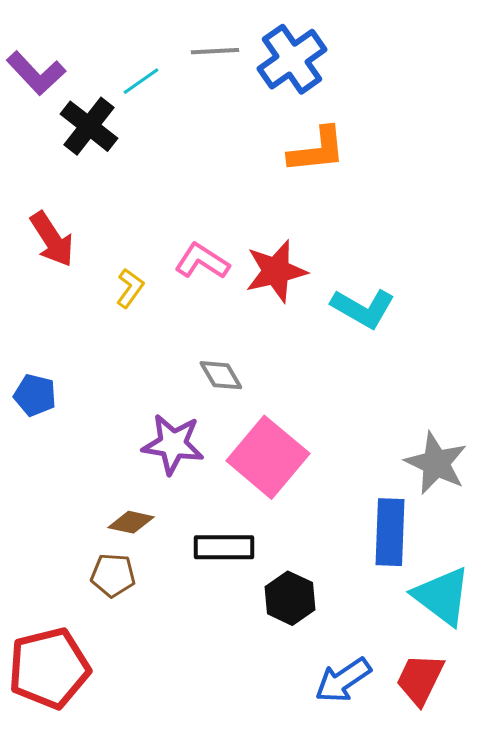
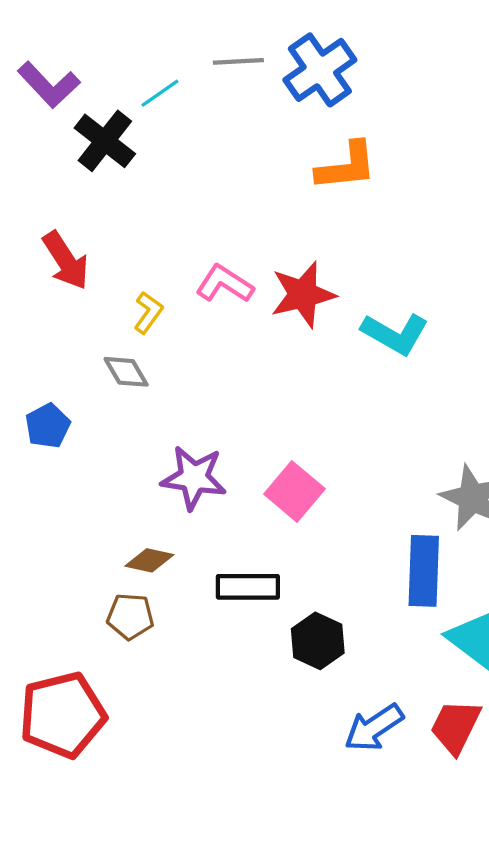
gray diamond: (221, 375) -> (126, 372), moved
blue pentagon: (35, 395) -> (48, 426), turned 30
pink square: (268, 457) -> (294, 491), size x0.7

